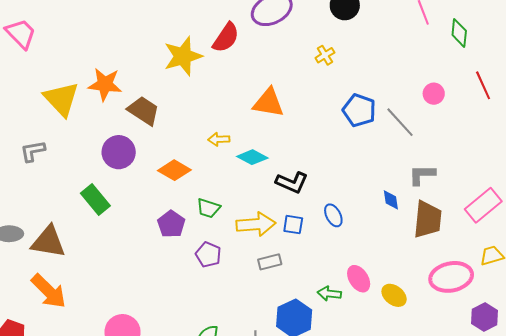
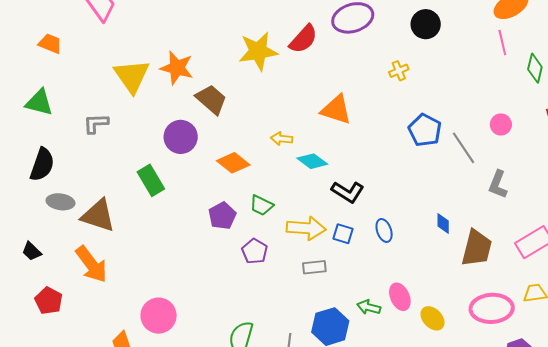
gray L-shape: (422, 175) -> (498, 184), moved, turned -76

